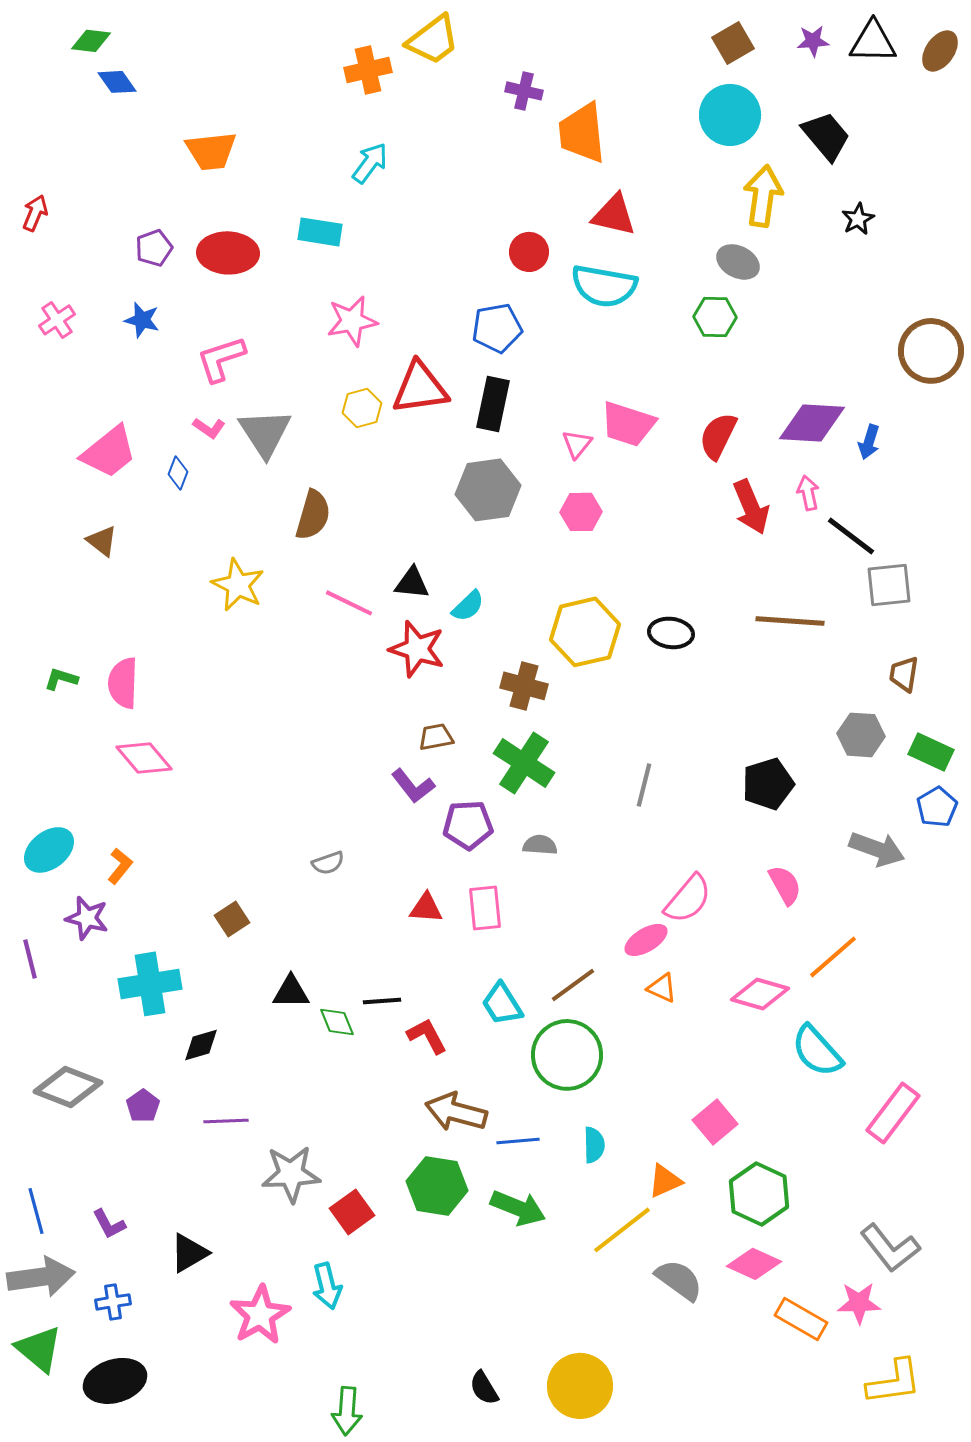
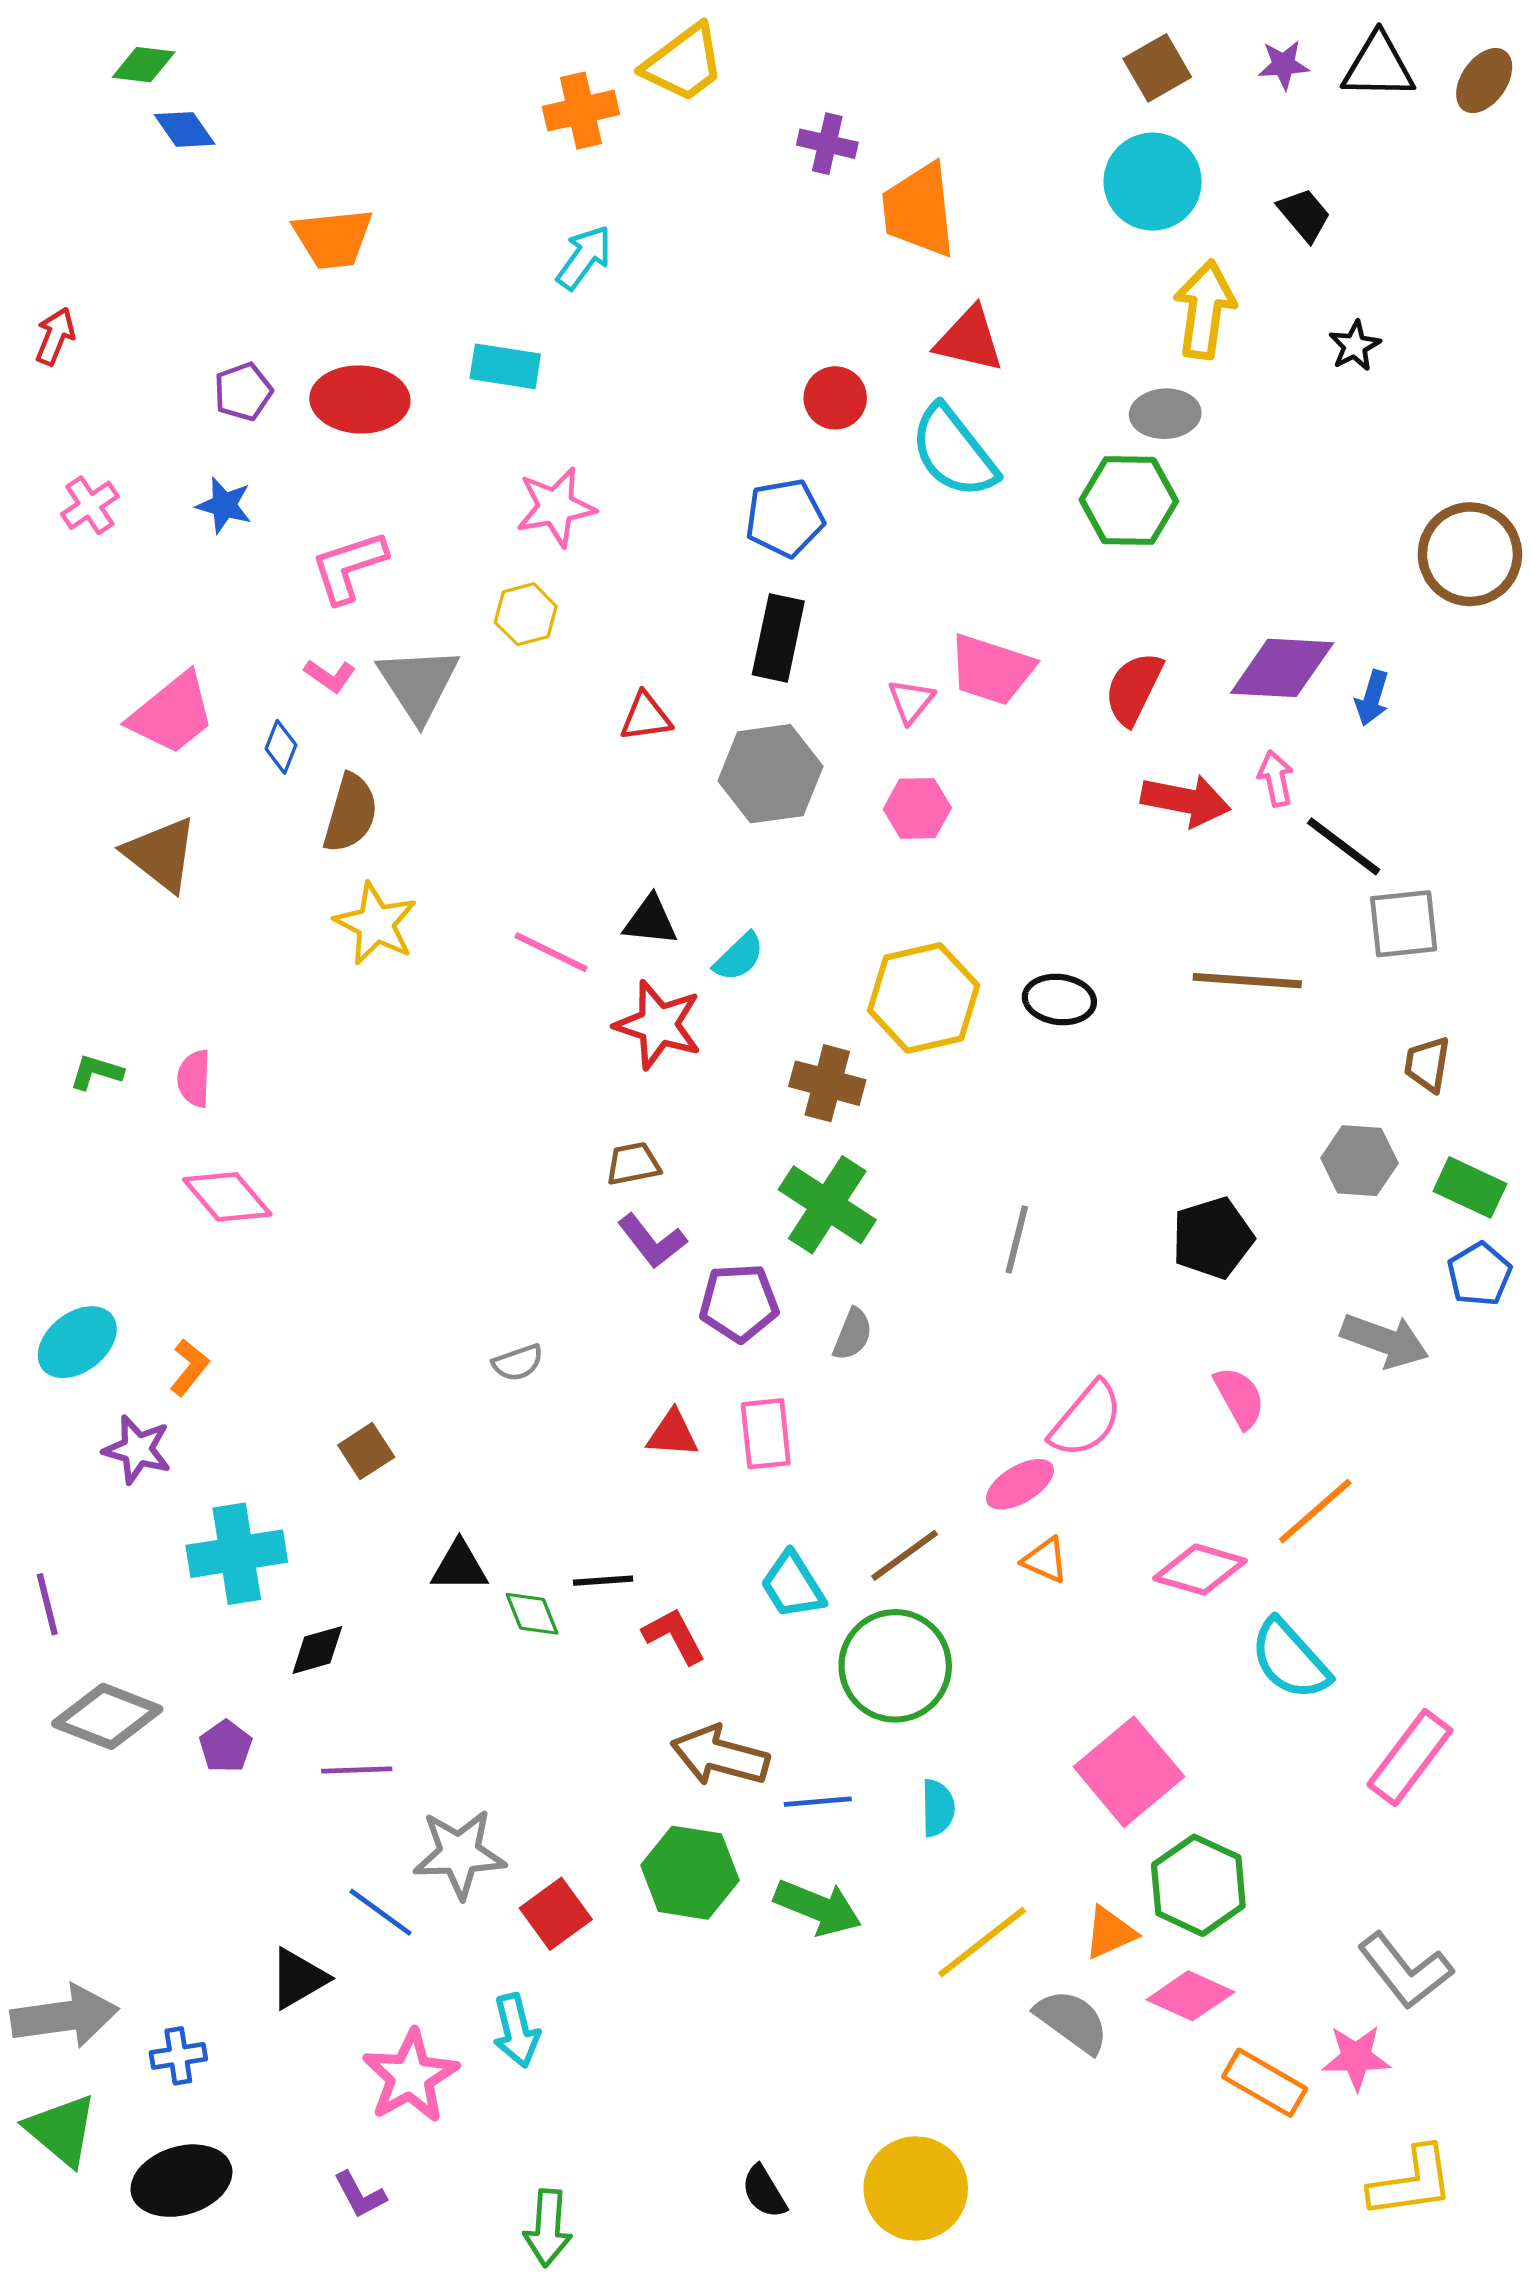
black trapezoid: (826, 136) -> (1304, 215), size x0.7
gray ellipse: (738, 262) -> (1165, 414), turned -30
cyan semicircle: (604, 286) -> (954, 452), turned 42
green hexagon: (715, 317) -> (1129, 501), size x1.4
red triangle: (420, 388) -> (646, 717), moved, size x0.6
yellow hexagon: (362, 408) -> (526, 614), moved
red arrow: (751, 507) -> (1186, 801), turned -56
brown semicircle: (313, 515) -> (350, 813), moved
brown triangle: (102, 541) -> (161, 854), size x1.6
pink semicircle: (123, 683) -> (194, 1078), size x0.7
brown trapezoid: (436, 737) -> (633, 1164), moved
gray semicircle: (540, 845) -> (853, 1334), turned 108
purple line: (30, 959) -> (47, 1604), moved
pink square: (715, 1122) -> (1129, 1772), size x1.5
orange triangle: (665, 1181) -> (1110, 1933), moved
blue line: (36, 1211) -> (380, 1912), moved, turned -39
purple L-shape: (109, 1224) -> (360, 2195), moved

